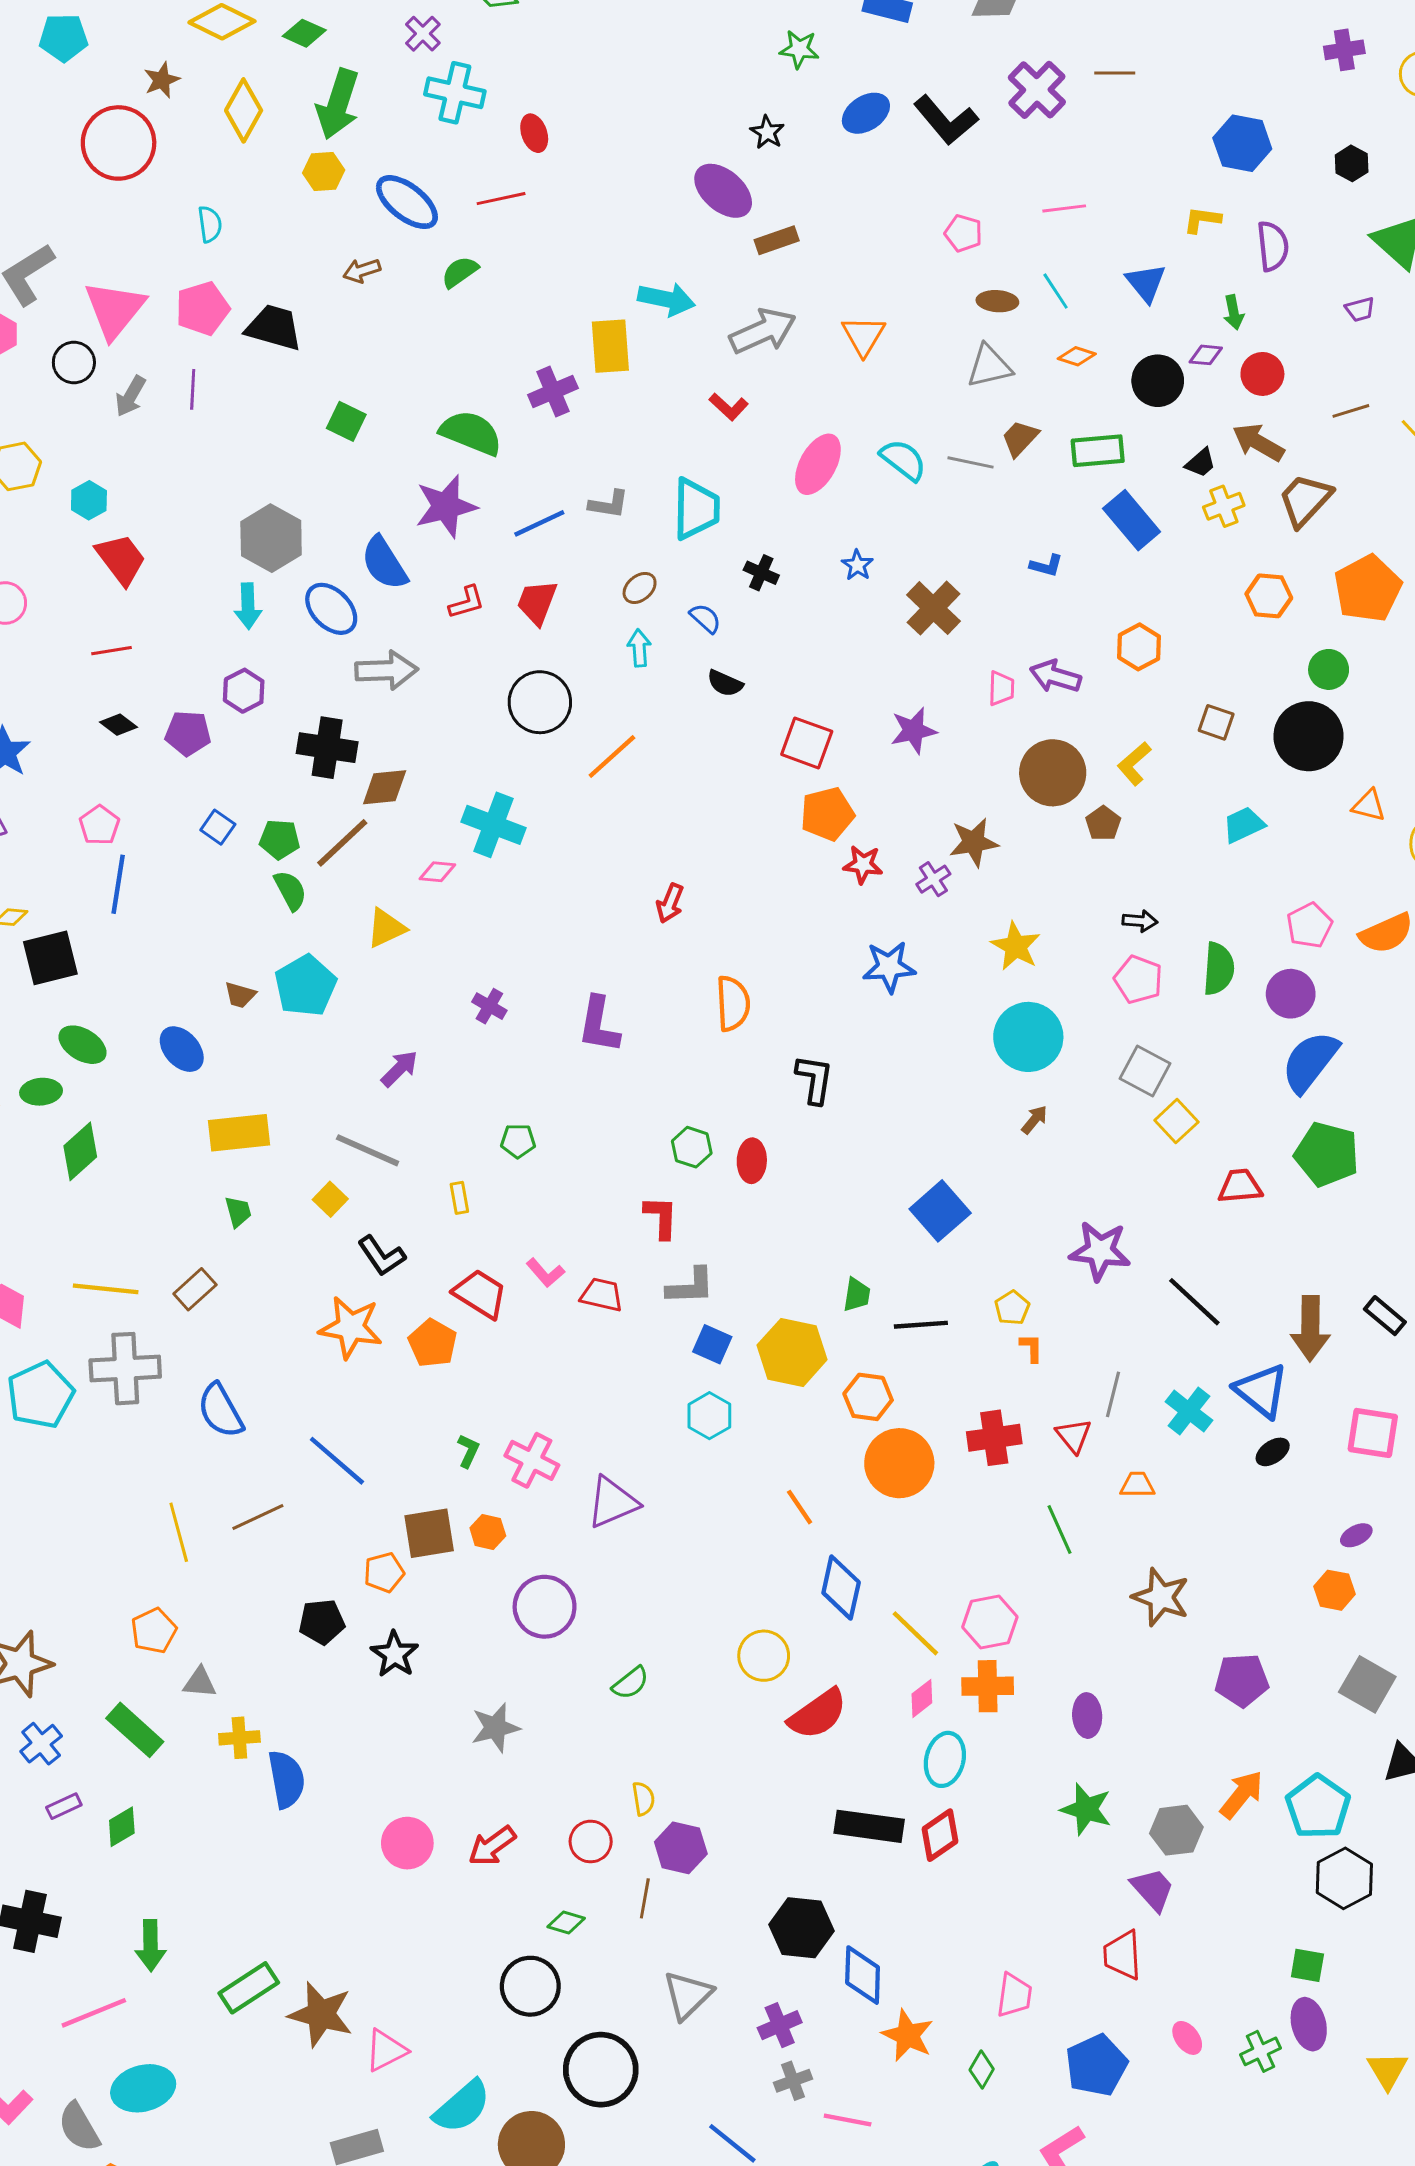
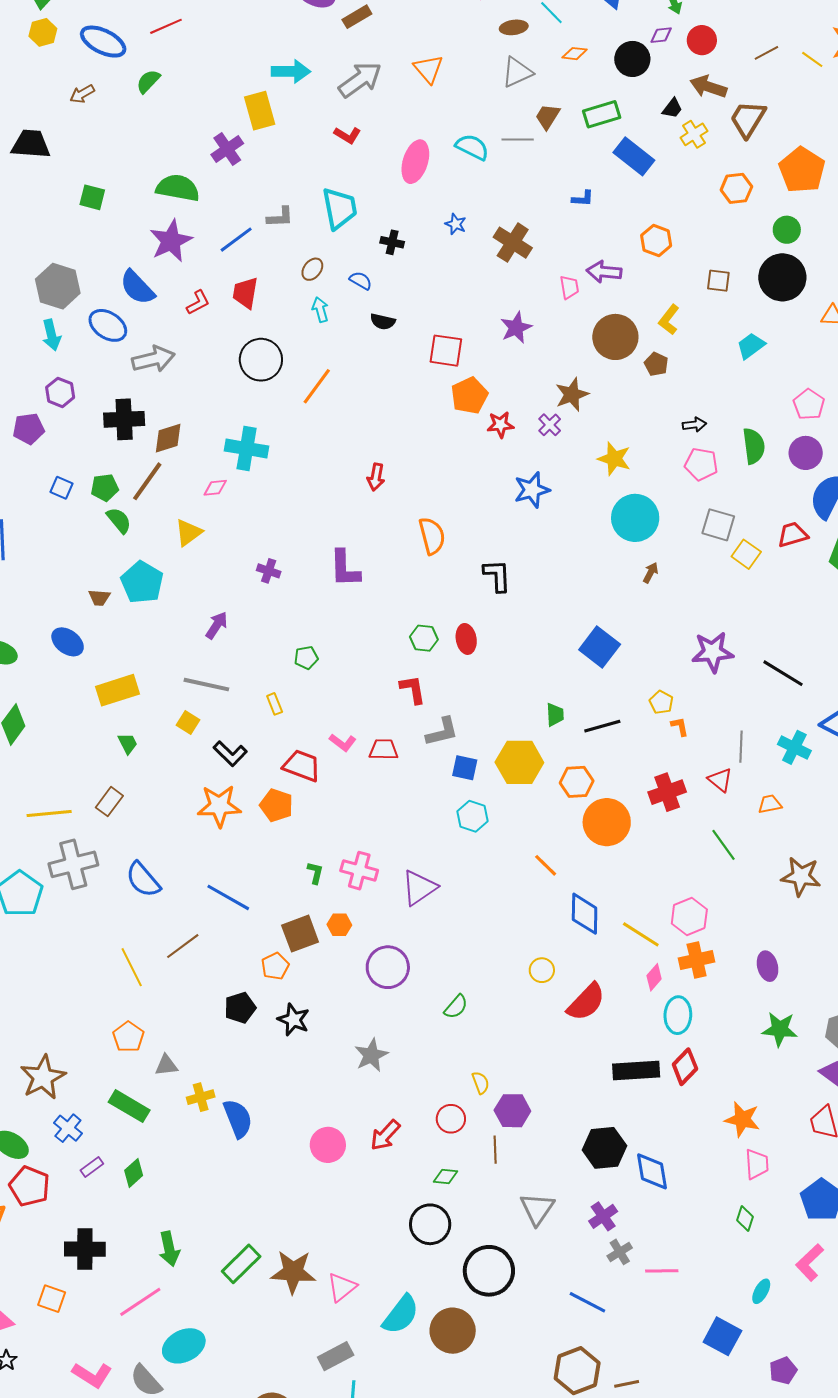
red trapezoid: (1240, 1186) -> (793, 535), moved
yellow circle: (764, 1656) -> (542, 970), size x0.7
orange star: (908, 2035) -> (742, 1119), moved

